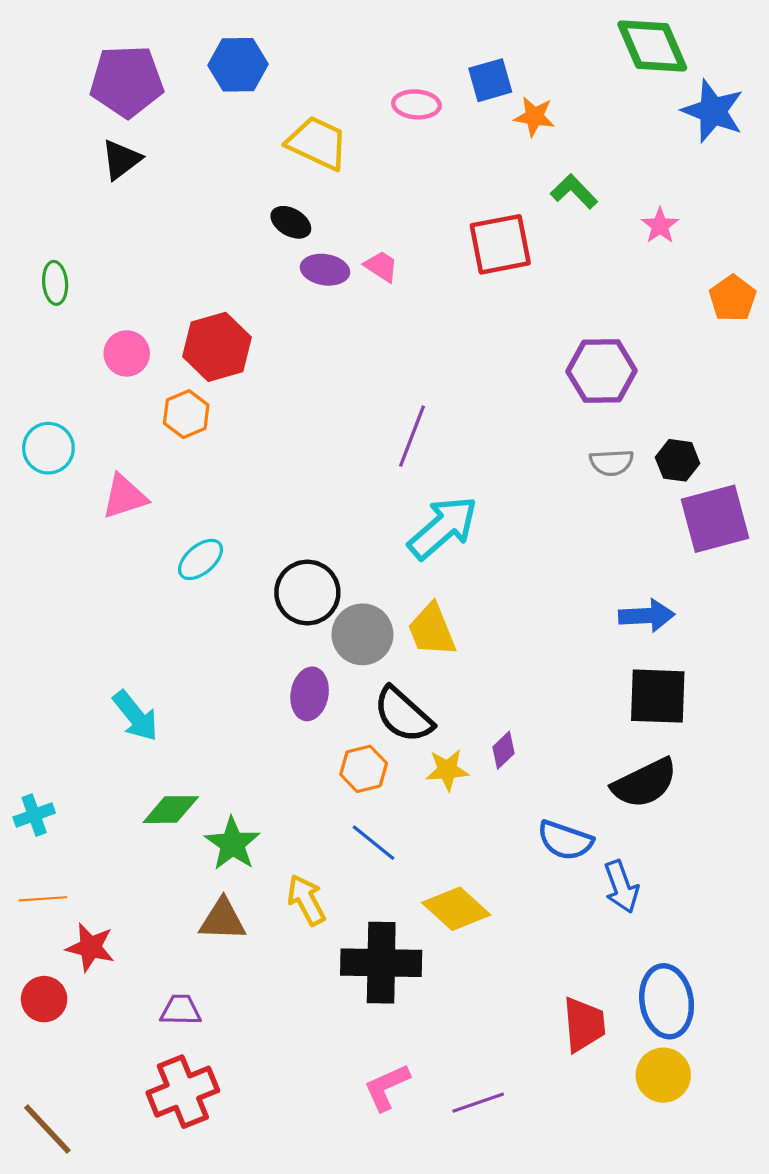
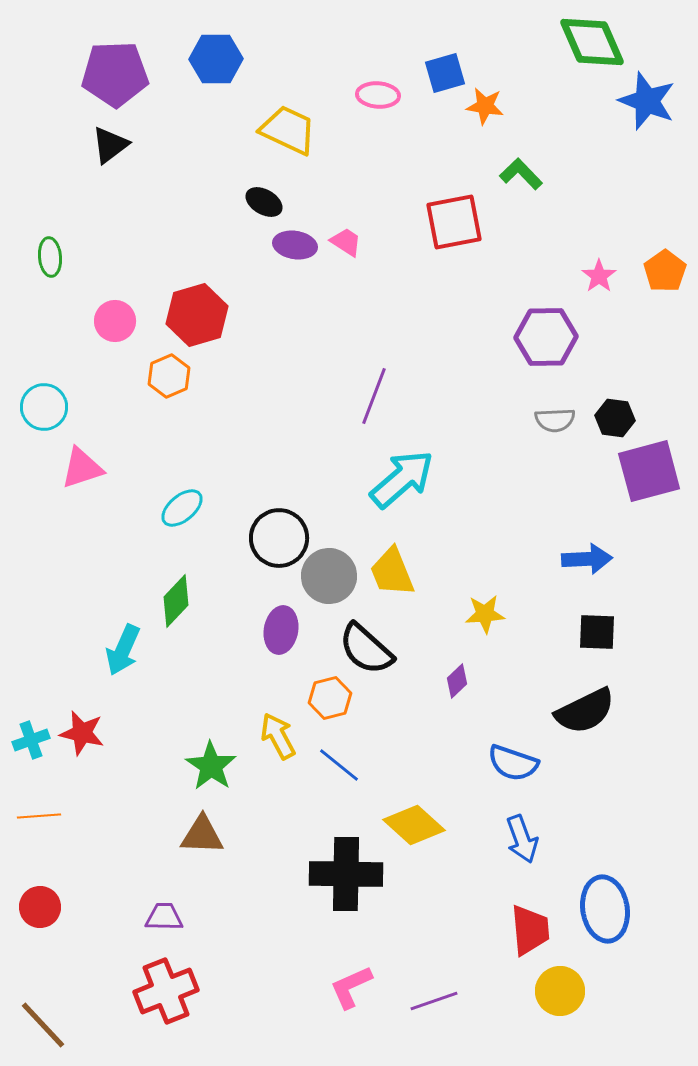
pink star: (660, 226) -> (599, 276), moved
pink triangle: (124, 497) -> (82, 468), moved
black square: (658, 696) -> (597, 632), size x0.7
cyan arrow: (135, 716) -> (123, 650), turned 63
yellow star: (447, 770) -> (485, 614), moved
green diamond: (171, 810) -> (176, 601), moved, turned -46
blue arrow: (621, 887) -> (522, 839), moved
yellow arrow: (306, 900) -> (278, 736), moved
red star: (90, 947) -> (82, 733), moved
yellow circle: (663, 1075) -> (560, 991), moved

